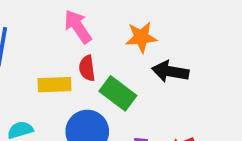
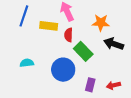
yellow rectangle: (54, 85) -> (49, 26), moved

